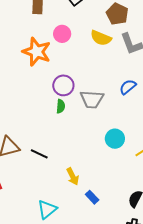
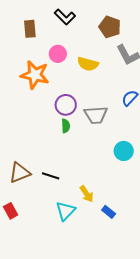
yellow semicircle: (101, 38) -> (88, 64), moved
cyan triangle: (47, 209) -> (66, 211), moved

